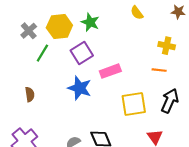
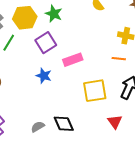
blue star: (80, 88) -> (44, 76), size x0.7

